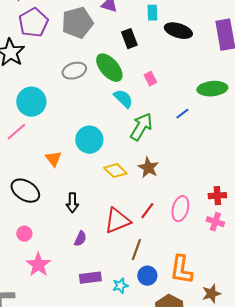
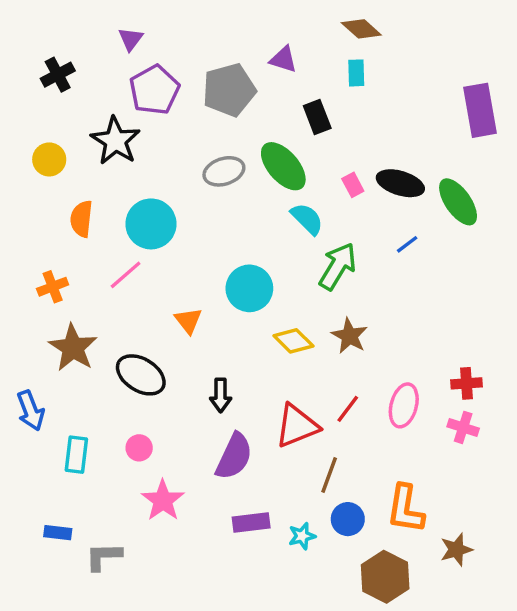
black ellipse: (178, 31) -> (400, 183), moved
green ellipse: (212, 89) -> (458, 202), turned 60
purple semicircle: (80, 239) -> (234, 456), size x1.8

